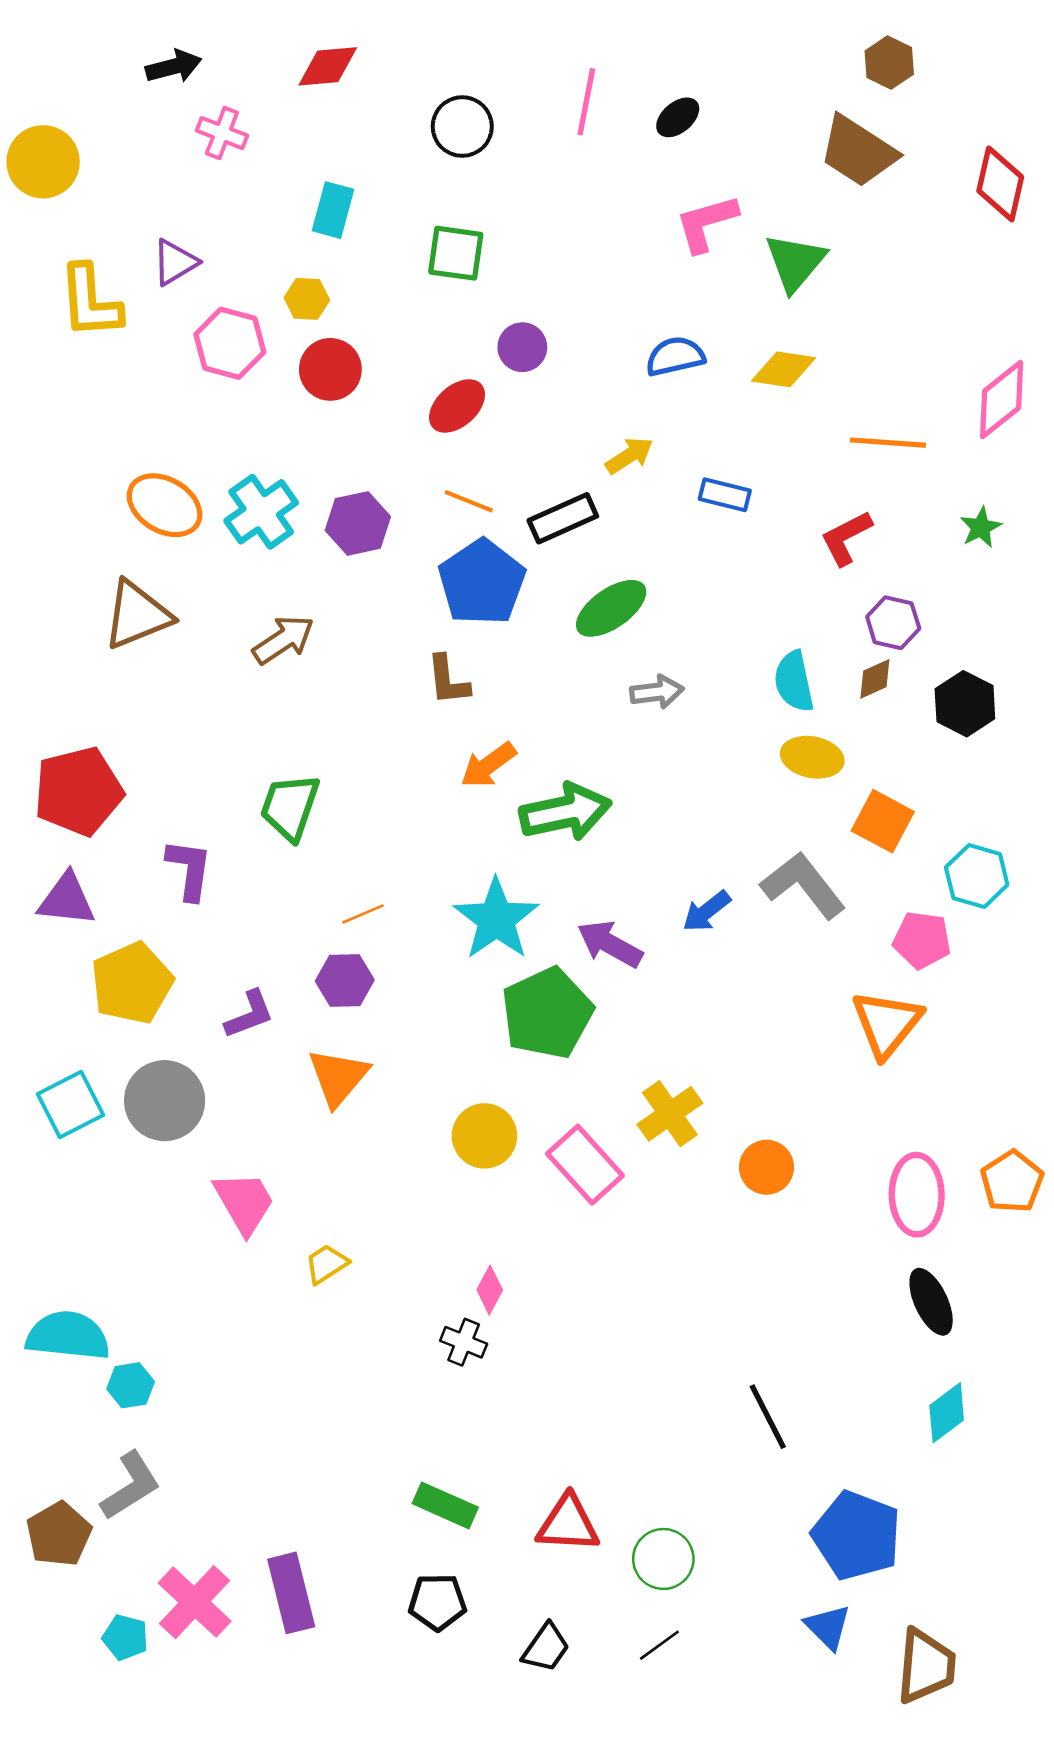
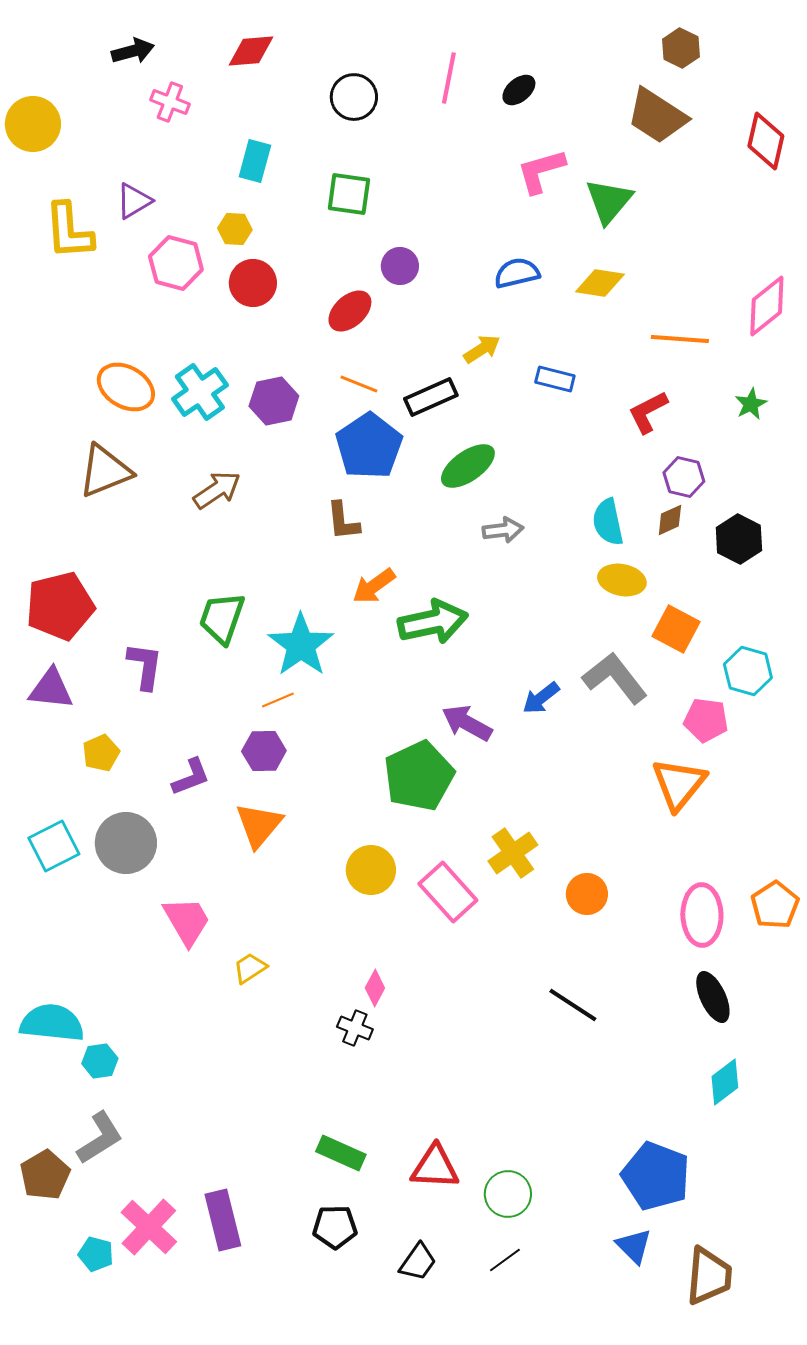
cyan star: (496, 919) -> (301, 645), moved
yellow pentagon: (132, 983) -> (101, 753), size x0.6
black line: (768, 1417) -> (573, 1005), moved, turned -30

